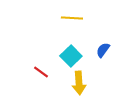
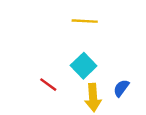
blue semicircle: (103, 50) -> (121, 88), moved

